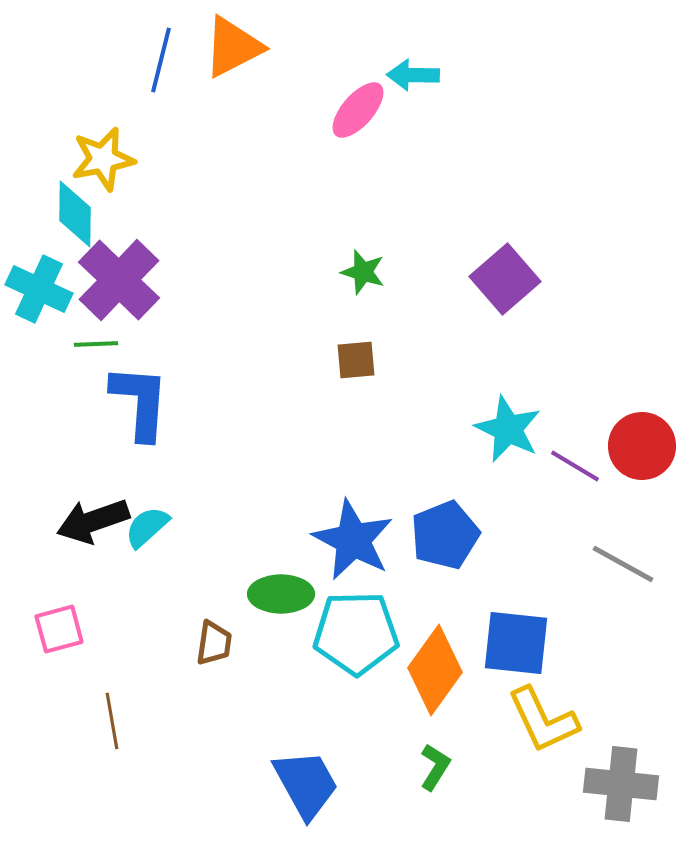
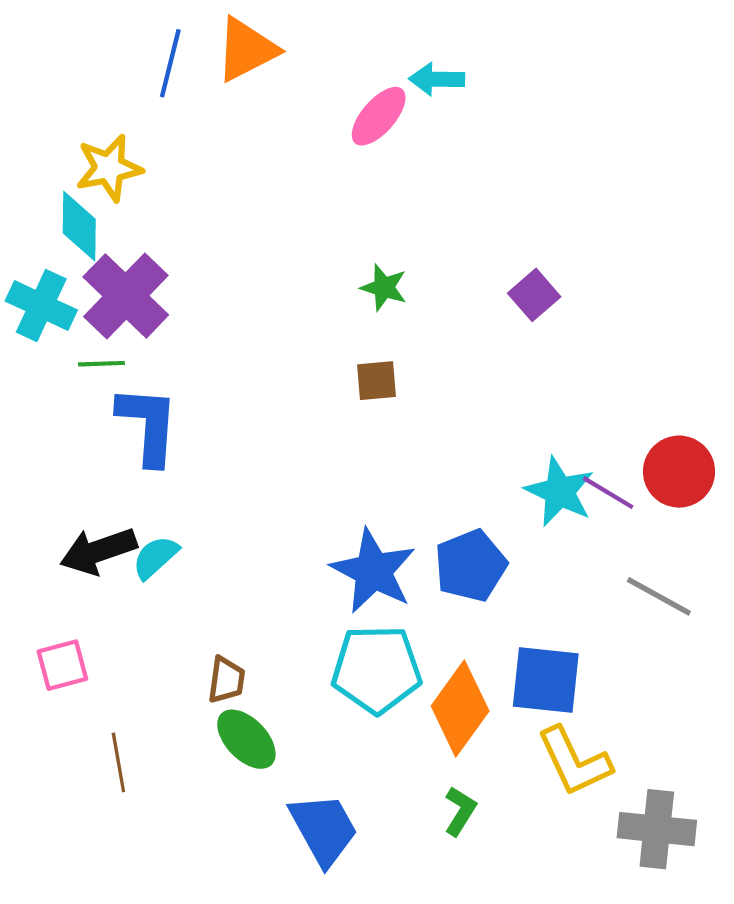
purple square: (505, 279) -> (534, 295), size x0.7
cyan star: (508, 429) -> (560, 492), moved
green ellipse: (281, 594) -> (246, 739), moved, turned 46

